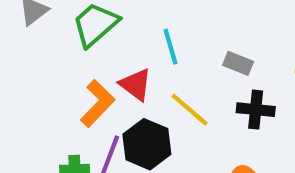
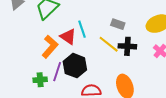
cyan line: (170, 47) -> (82, 29), moved
yellow line: (190, 110) -> (109, 44), moved

